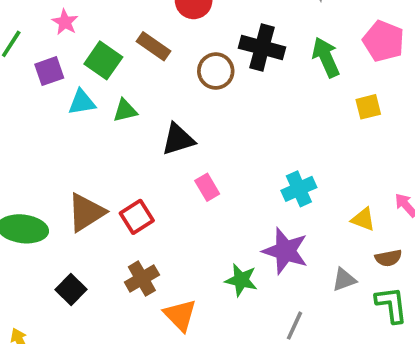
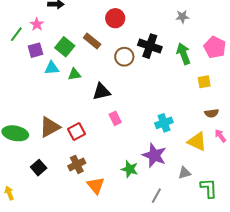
pink star: (65, 22) -> (37, 24), moved
yellow triangle: (363, 219) -> (197, 142), size x1.5
brown semicircle: (388, 258) -> (212, 113), moved

